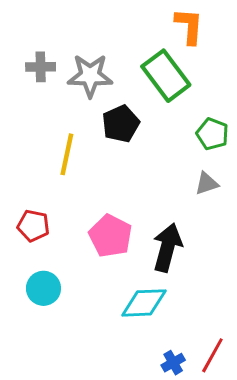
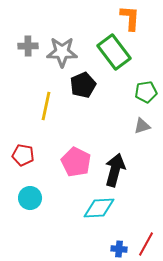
green pentagon: (212, 134) -> (146, 92), turned -30
blue cross: (173, 363) -> (119, 249), turned 35

